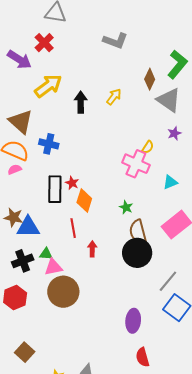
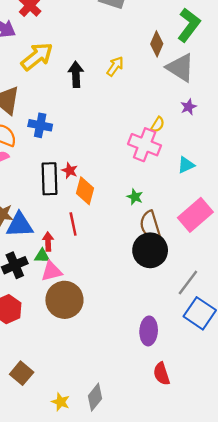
red arrow: (92, 249) -> (48, 242), moved

